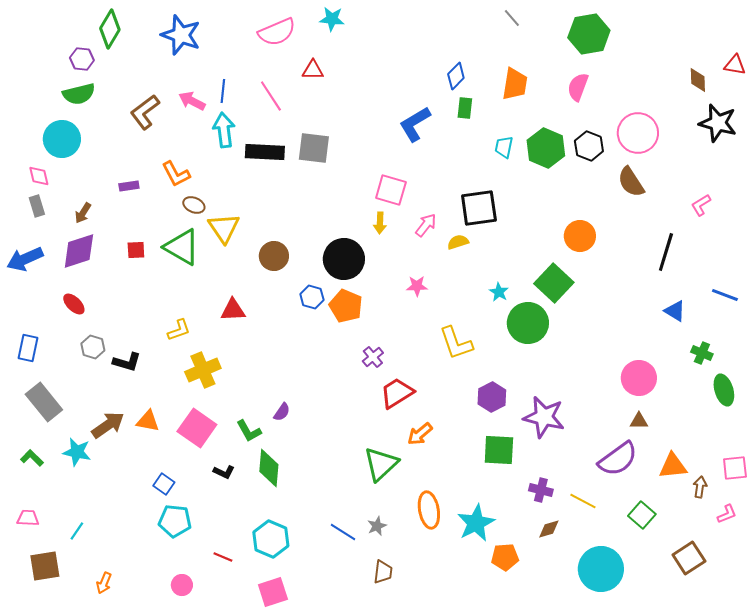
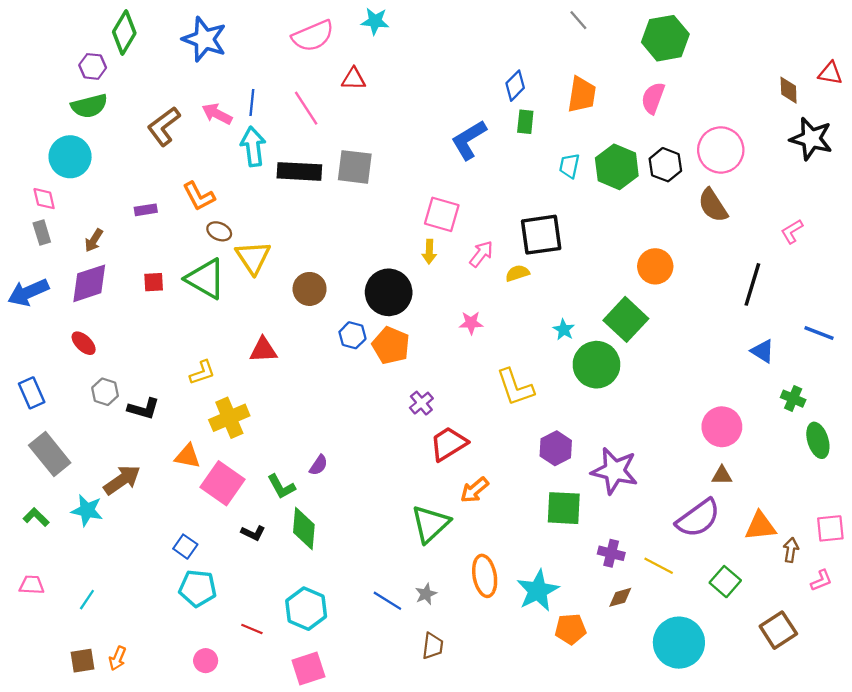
blue rectangle: (28, 348) -> (32, 393), turned -36
orange triangle: (148, 421) -> (188, 456), moved
brown square: (45, 566) -> (82, 661), moved, size x0.7

